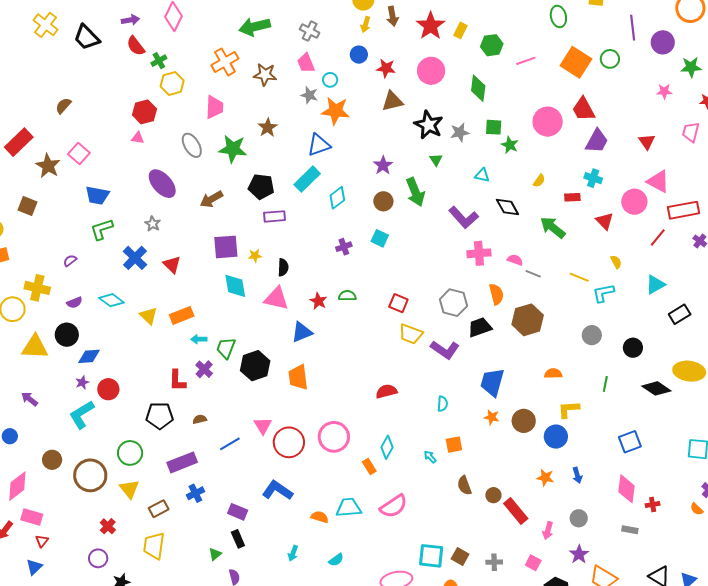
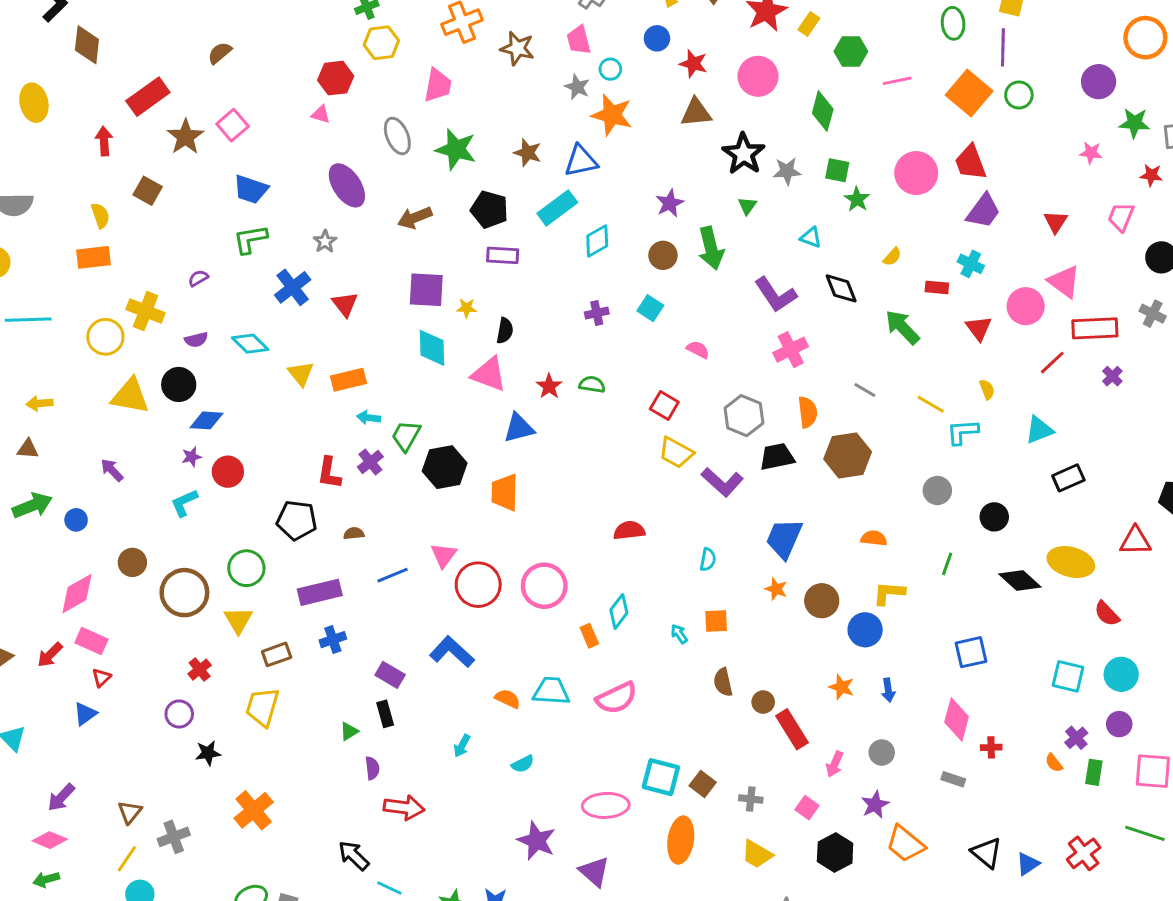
purple line: (633, 28) -> (1003, 47), moved
brown star: (268, 128) -> (528, 153), moved, turned -30
pink cross: (479, 253) -> (791, 350), turned -30
pink semicircle: (515, 260) -> (698, 350), moved
cyan L-shape: (82, 414) -> (184, 503), size x0.7

